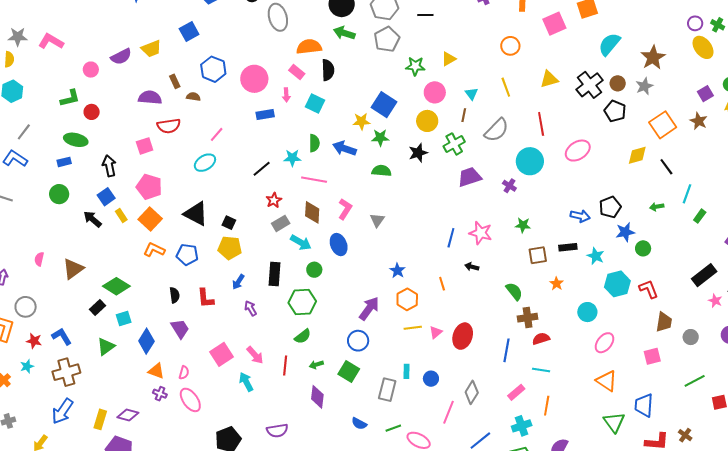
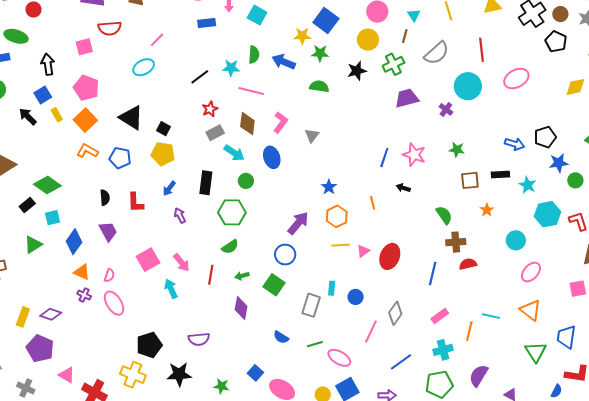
cyan line: (541, 370) -> (491, 316), moved

